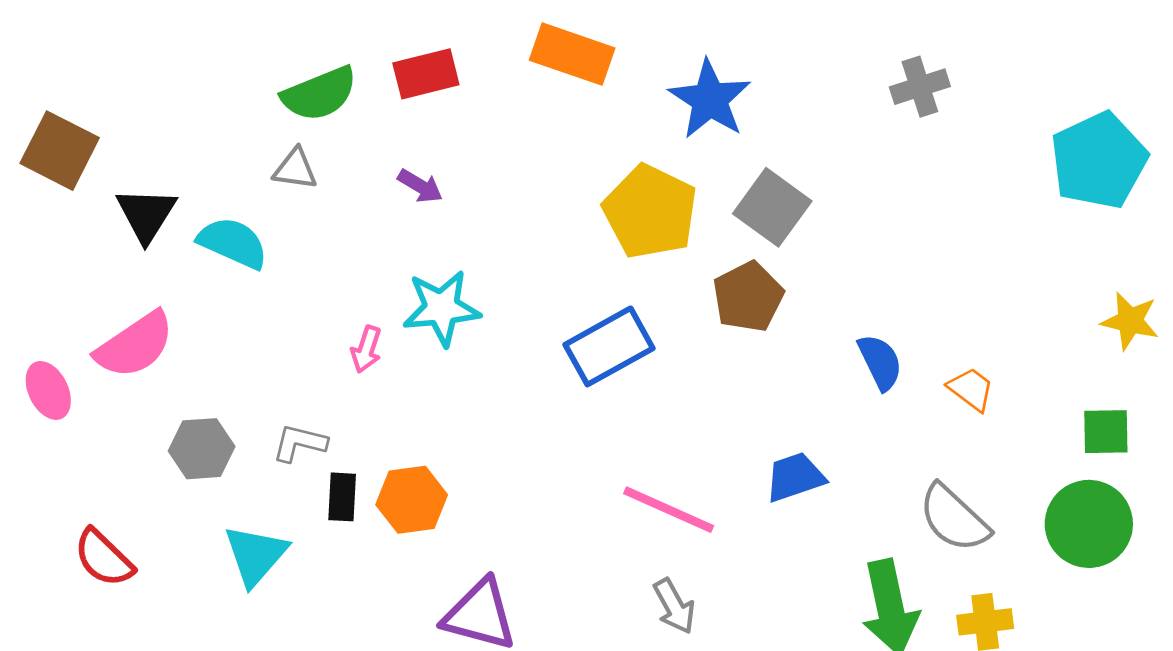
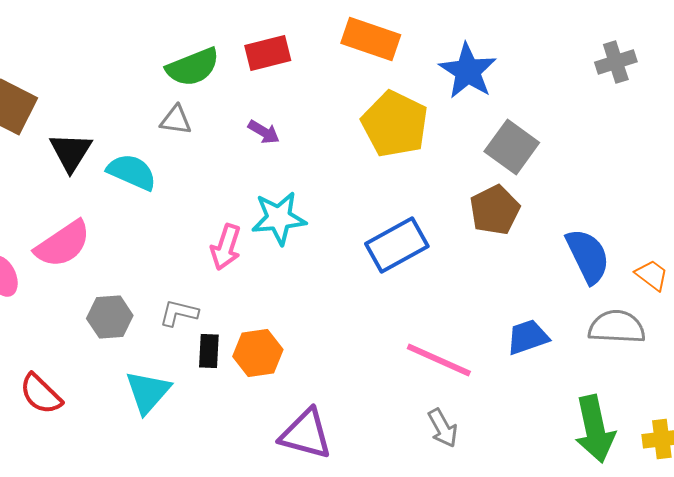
yellow pentagon: (650, 212) -> (395, 124), moved
pink arrow: (366, 349) -> (226, 247), size x1.4
blue semicircle: (880, 362) -> (588, 256), size x1.4
gray semicircle: (954, 518) -> (617, 327), moved, turned 140

